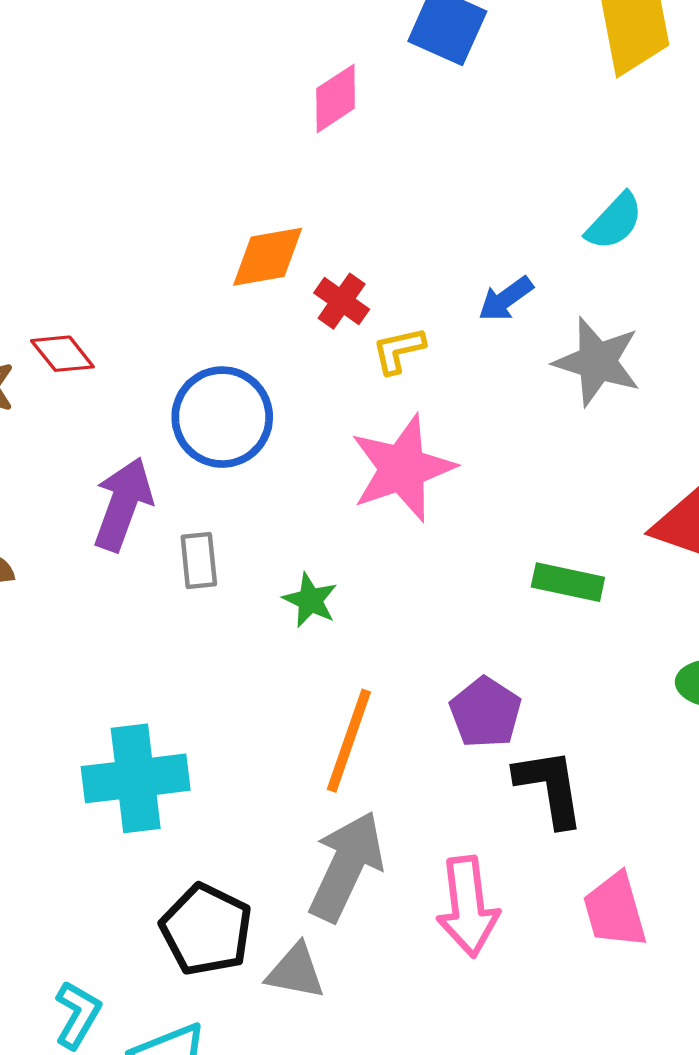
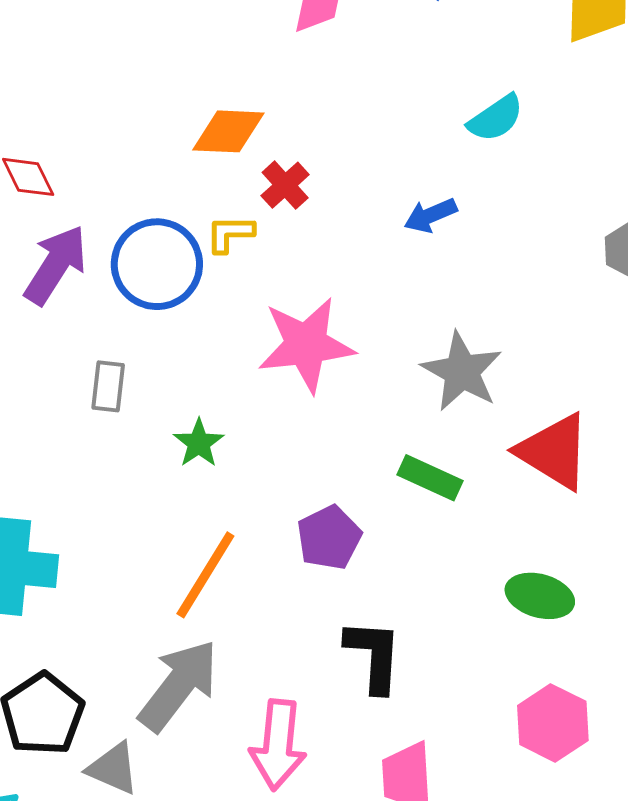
cyan semicircle: (614, 221) -> (496, 118), moved
yellow L-shape: (399, 350) -> (230, 234), moved
gray star: (597, 362) -> (462, 372), moved
purple arrow: (123, 504) -> (56, 265), moved
purple pentagon: (485, 712) -> (329, 538), moved

